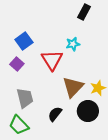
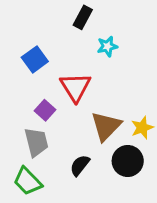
black rectangle: (84, 12) -> (83, 17), moved
cyan star: (73, 44) -> (107, 46), moved
purple square: (17, 64) -> (45, 110), moved

